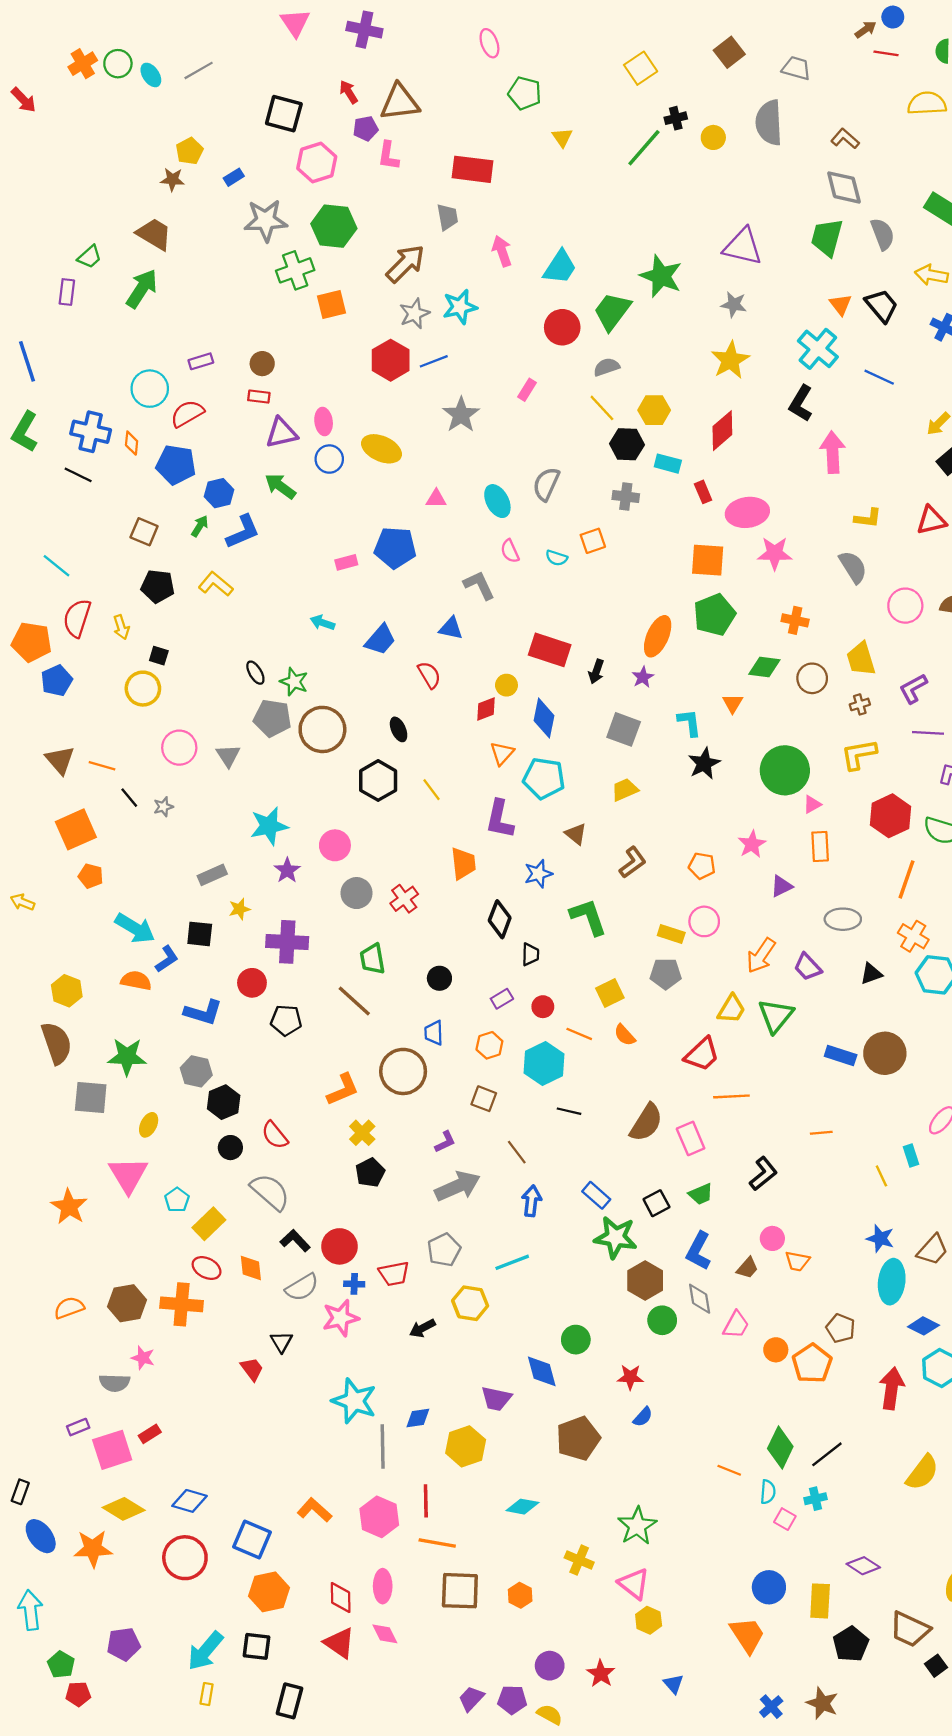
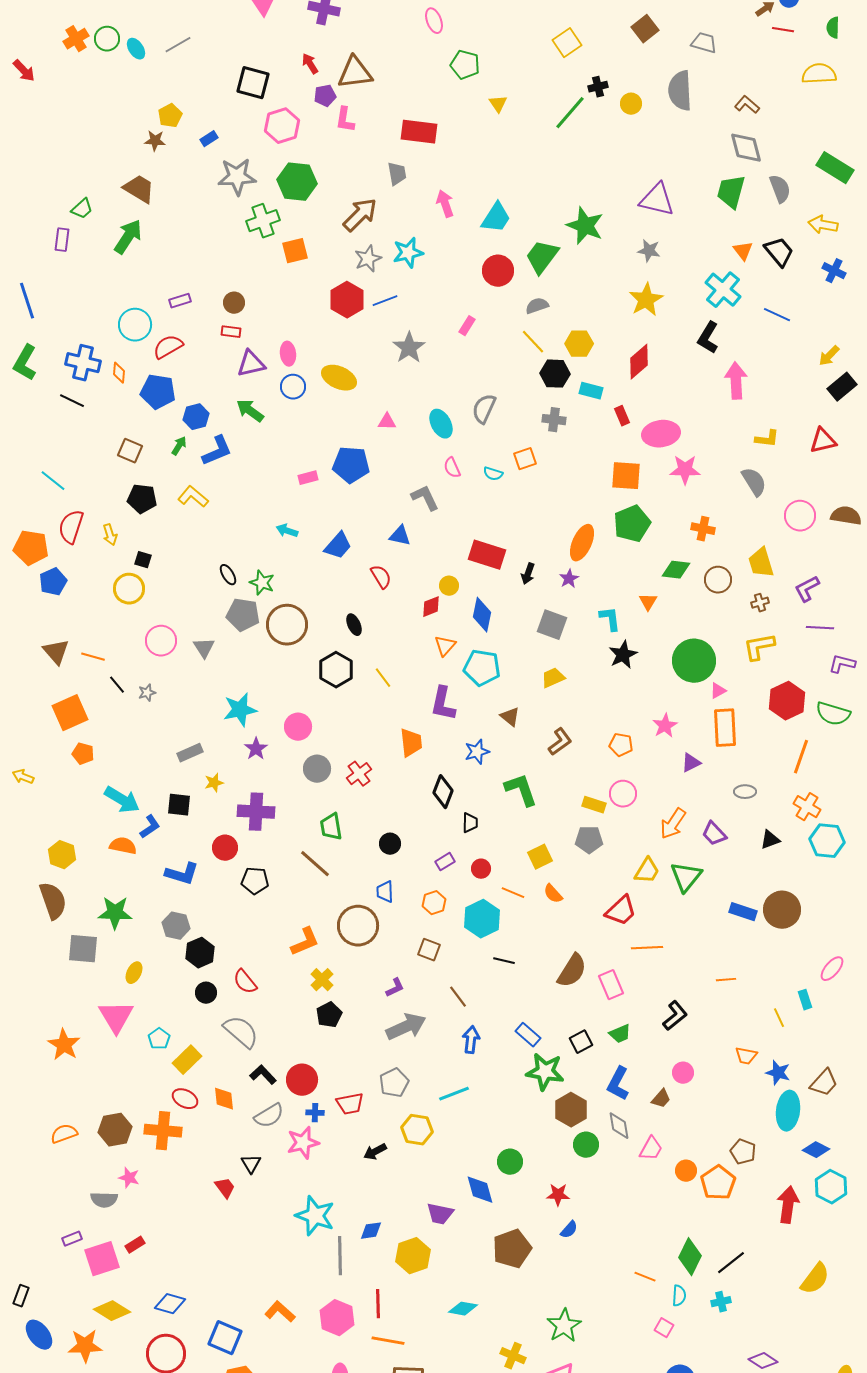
orange rectangle: (820, 846) -> (725, 728), size x1.4
gray ellipse: (843, 919) -> (745, 792), size x0.7
orange trapezoid: (797, 1261) -> (746, 1056), moved
pink square: (785, 1519) -> (664, 1328), moved

